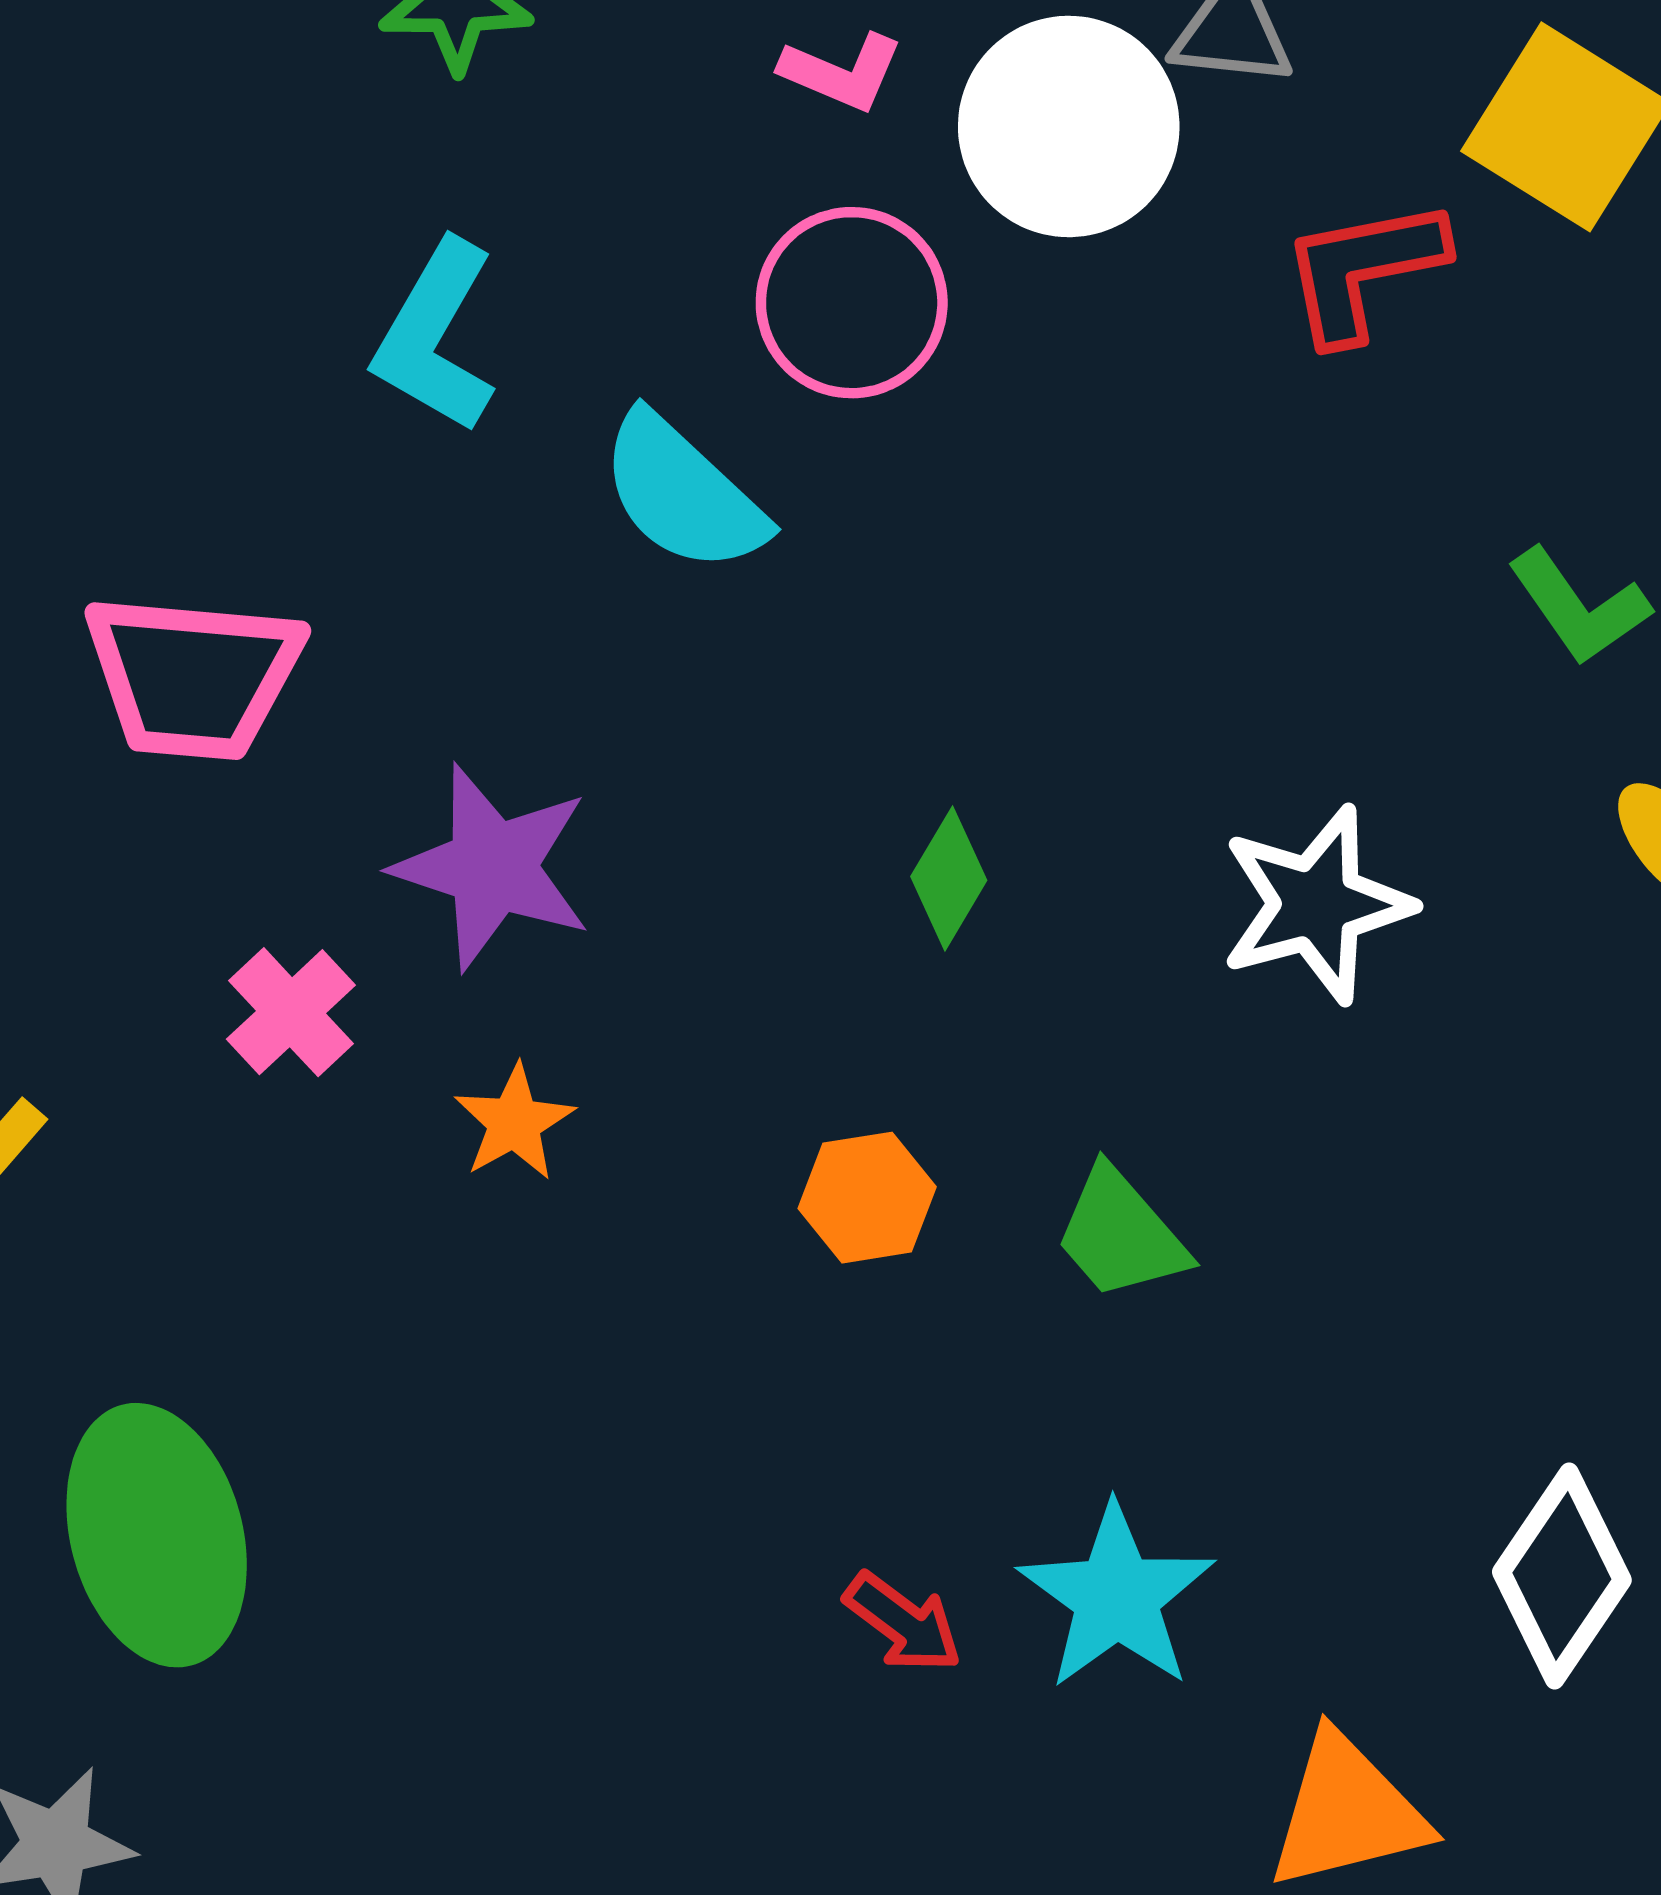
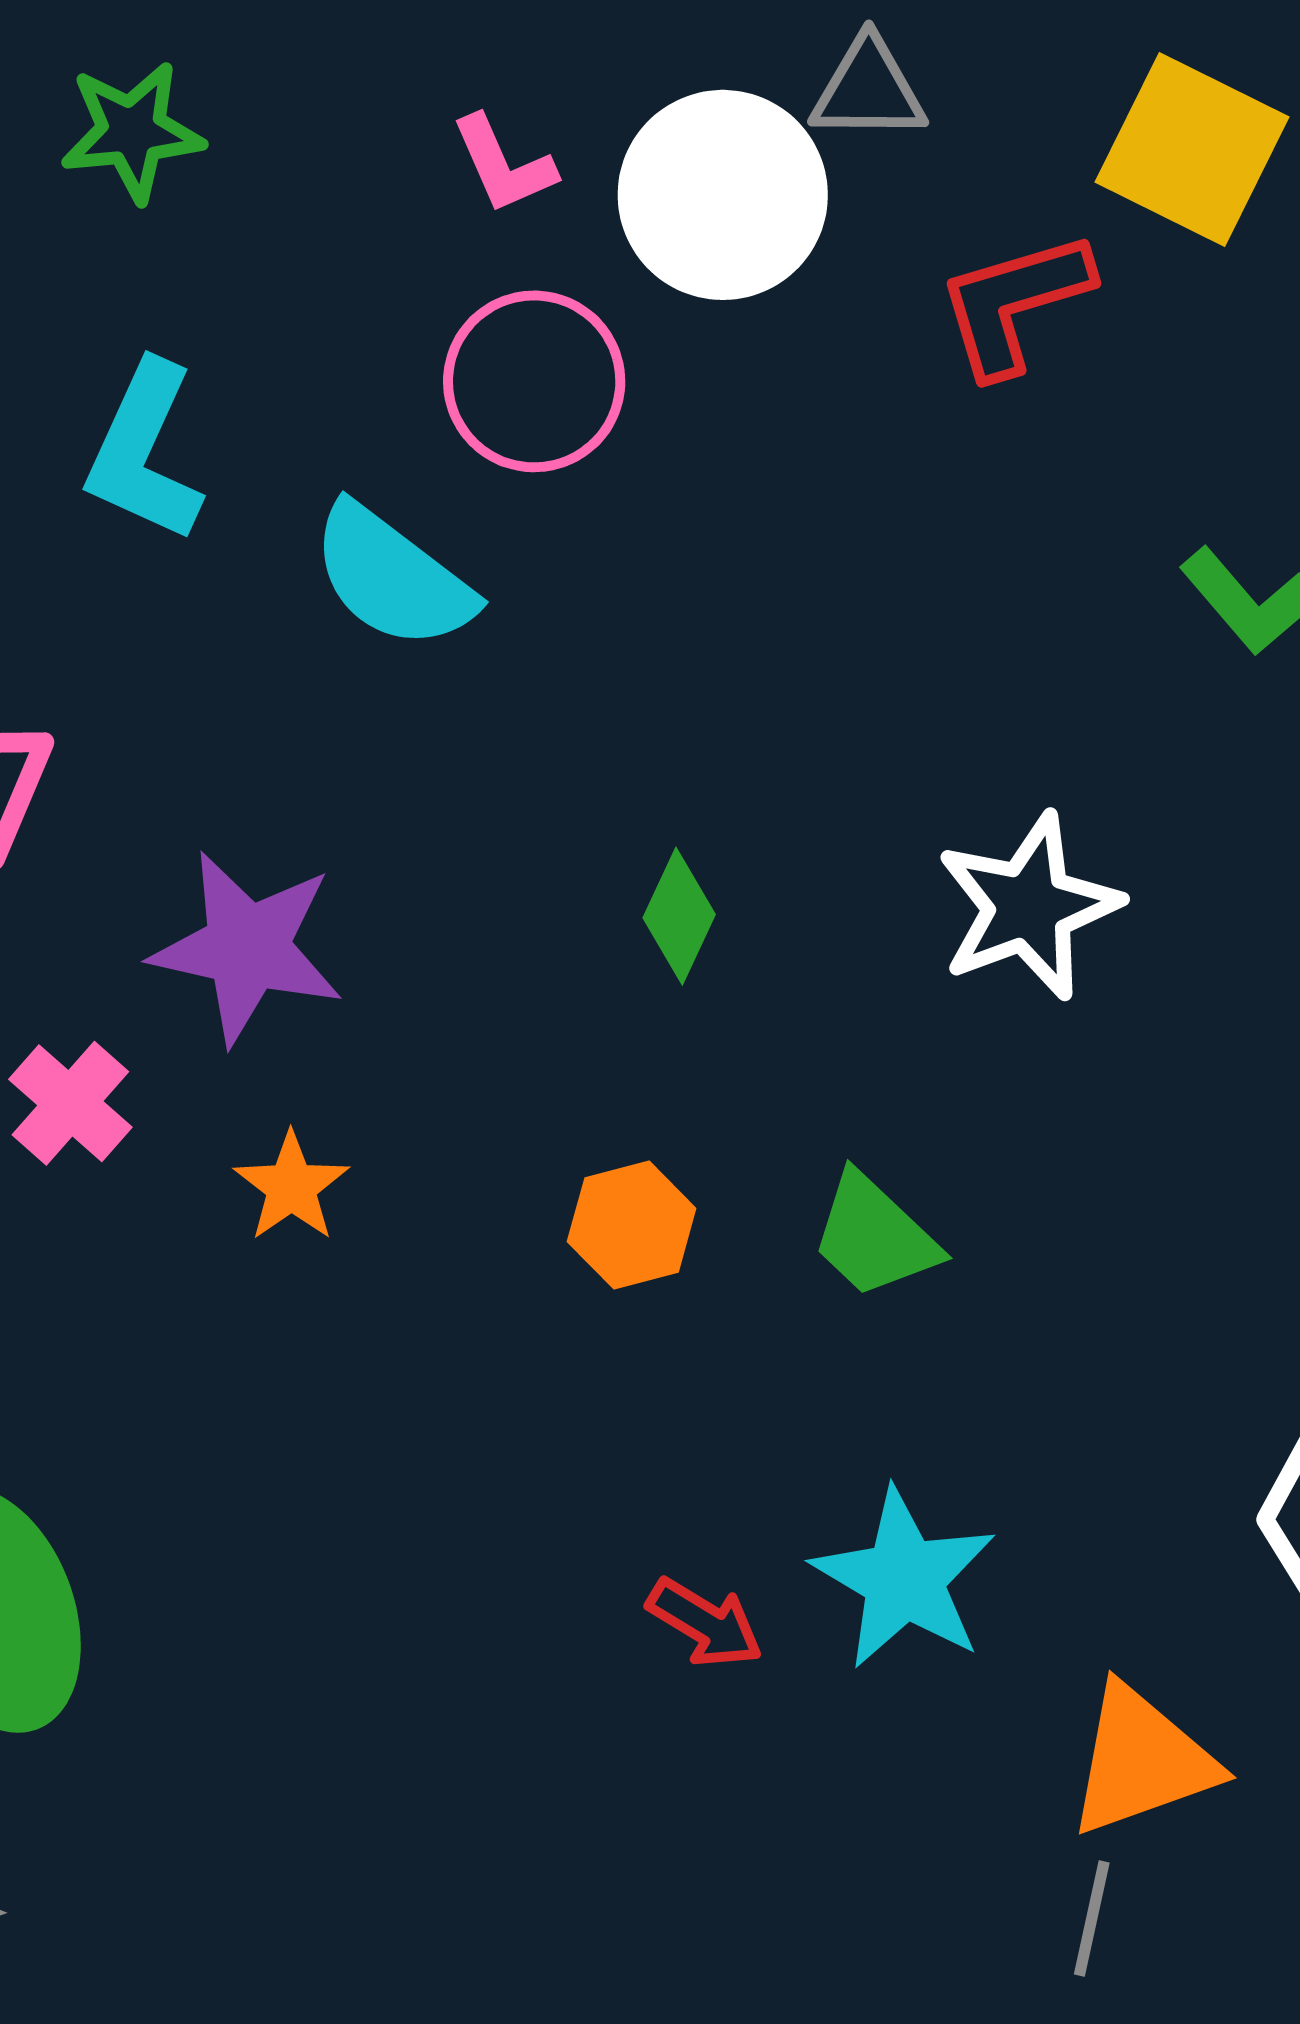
pink L-shape: (842, 72) -> (503, 165), turned 49

